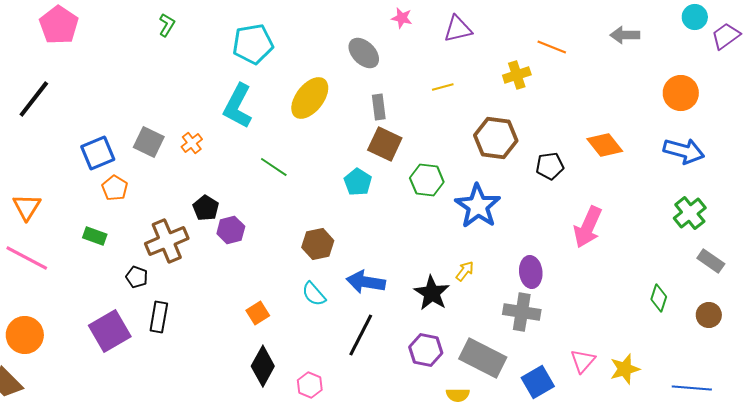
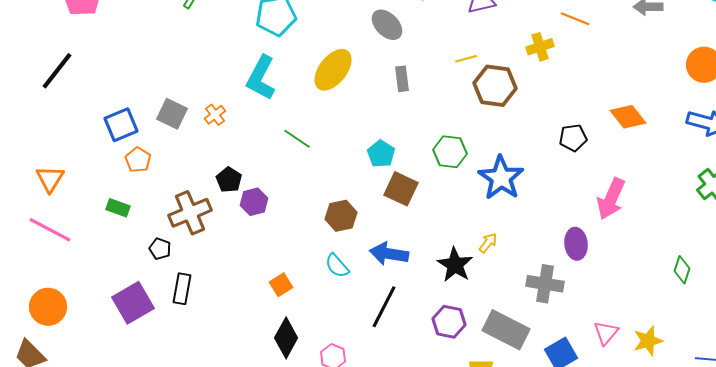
brown hexagon: (496, 138) -> (495, 86), moved
brown square: (385, 144) -> (401, 189), moved
purple ellipse: (531, 272) -> (576, 244), moved

